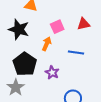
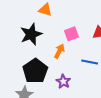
black star: (19, 29) -> (31, 34), turned 30

